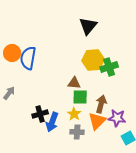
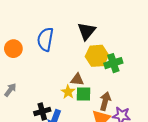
black triangle: (88, 26) -> (87, 31), moved
blue semicircle: (28, 58) -> (45, 39), moved
yellow star: (74, 114) -> (68, 92), moved

